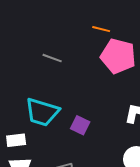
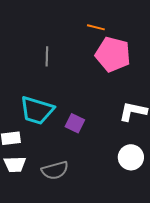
gray line: (52, 58) -> (47, 56), turned 72

